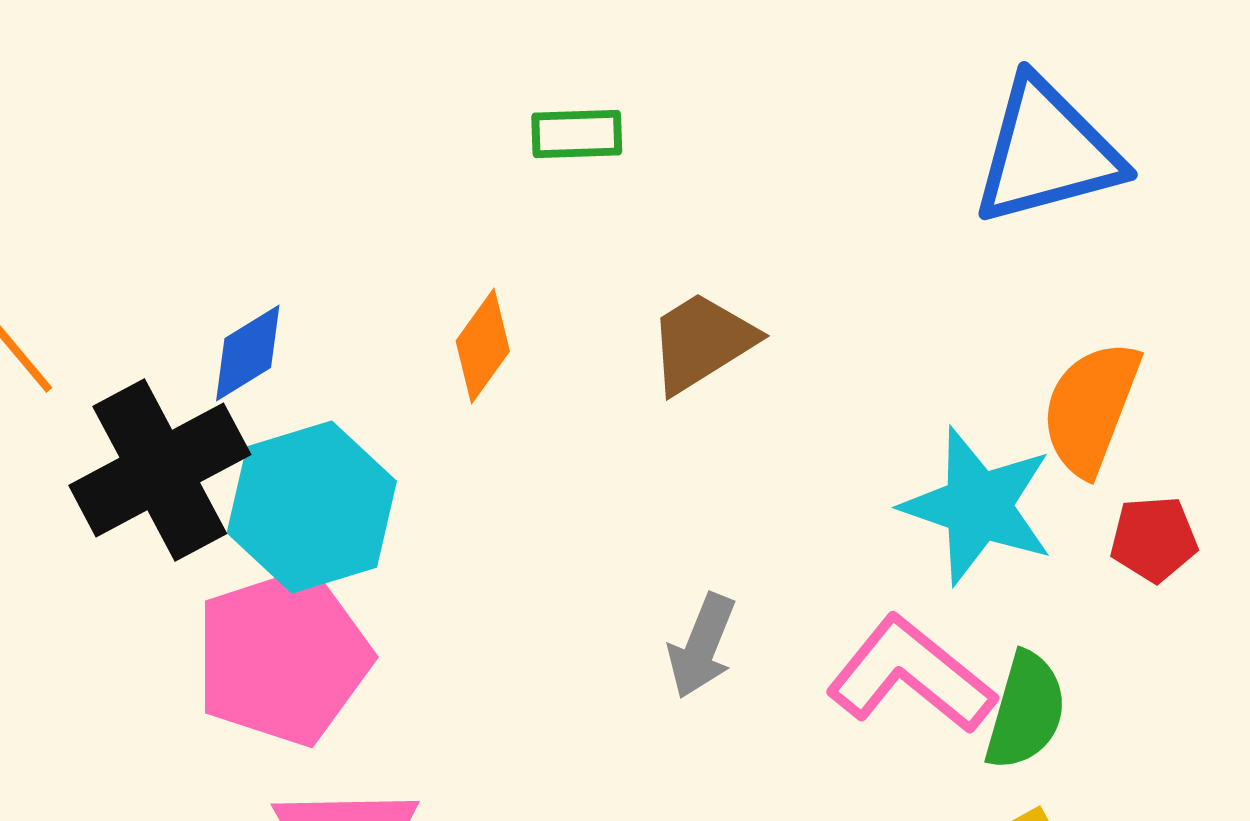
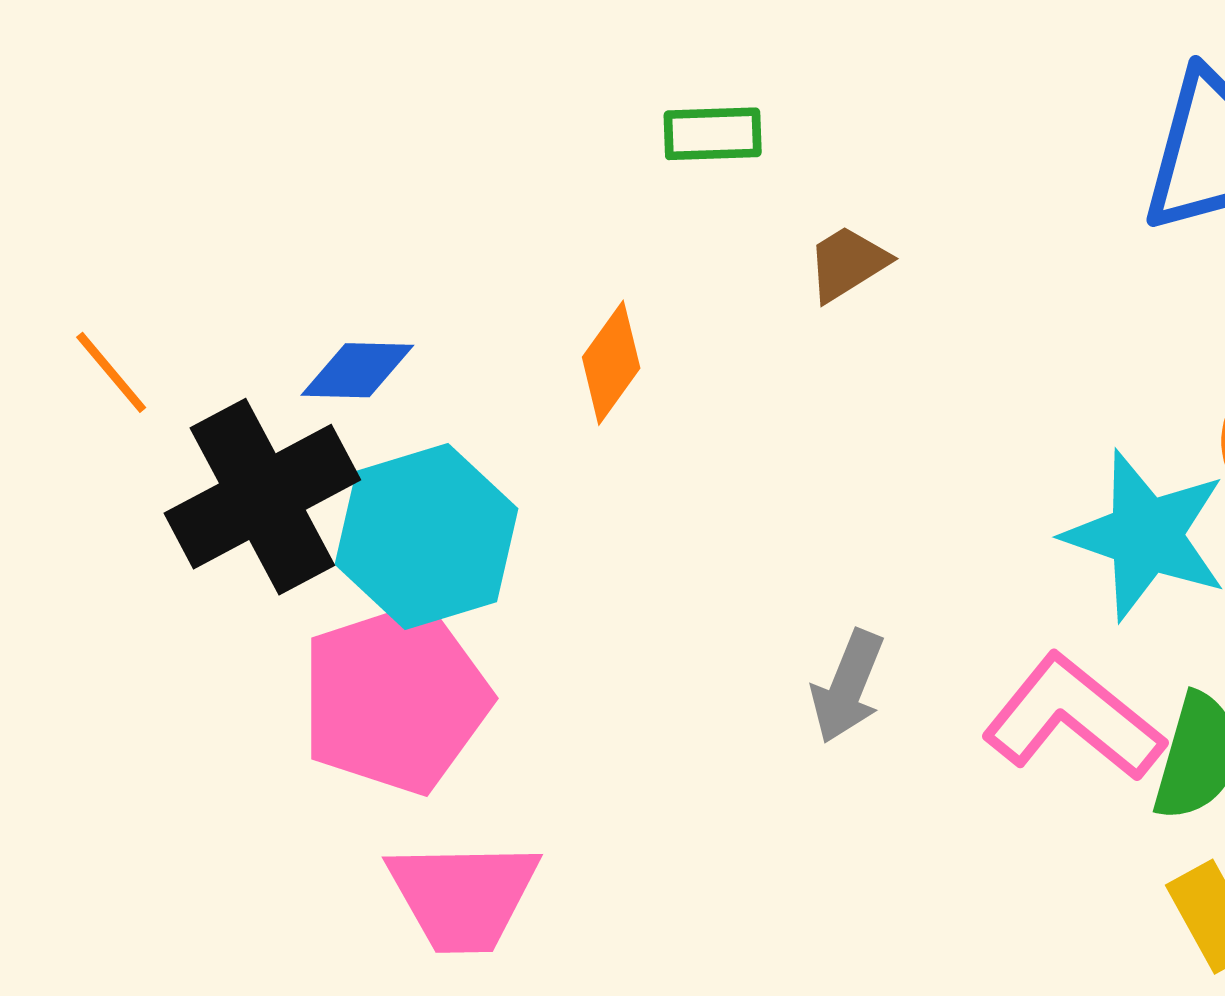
brown trapezoid: (702, 342) -> (848, 263), moved, size x0.7
blue diamond: (248, 353) -> (357, 370), turned 33

